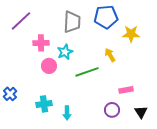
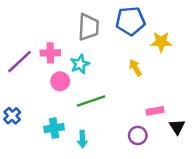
purple line: (21, 21) -> (20, 62), moved
green line: (87, 72) -> (91, 101), moved
black triangle: (141, 112) -> (177, 127), moved

